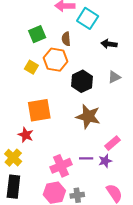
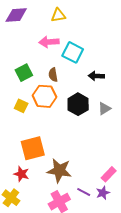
black hexagon: (82, 81) -> (78, 104), moved
brown star: (88, 116) -> (59, 171), moved
purple line: (86, 158) -> (84, 192), turned 32

